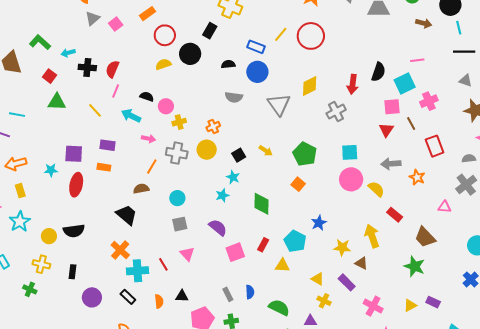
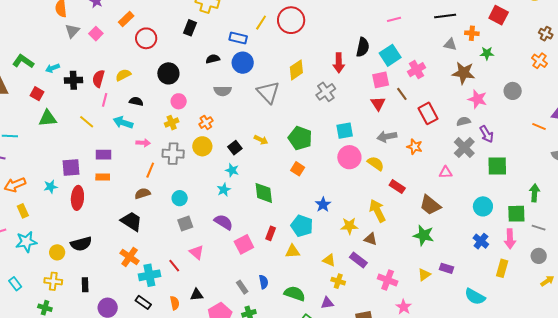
black circle: (190, 54) -> (168, 73), moved
pink line: (417, 60) -> (394, 19), moved
yellow semicircle: (163, 64) -> (123, 75), moved
pink circle: (166, 106) -> (179, 101), moved
cyan star: (20, 222) -> (26, 242), turned 30

